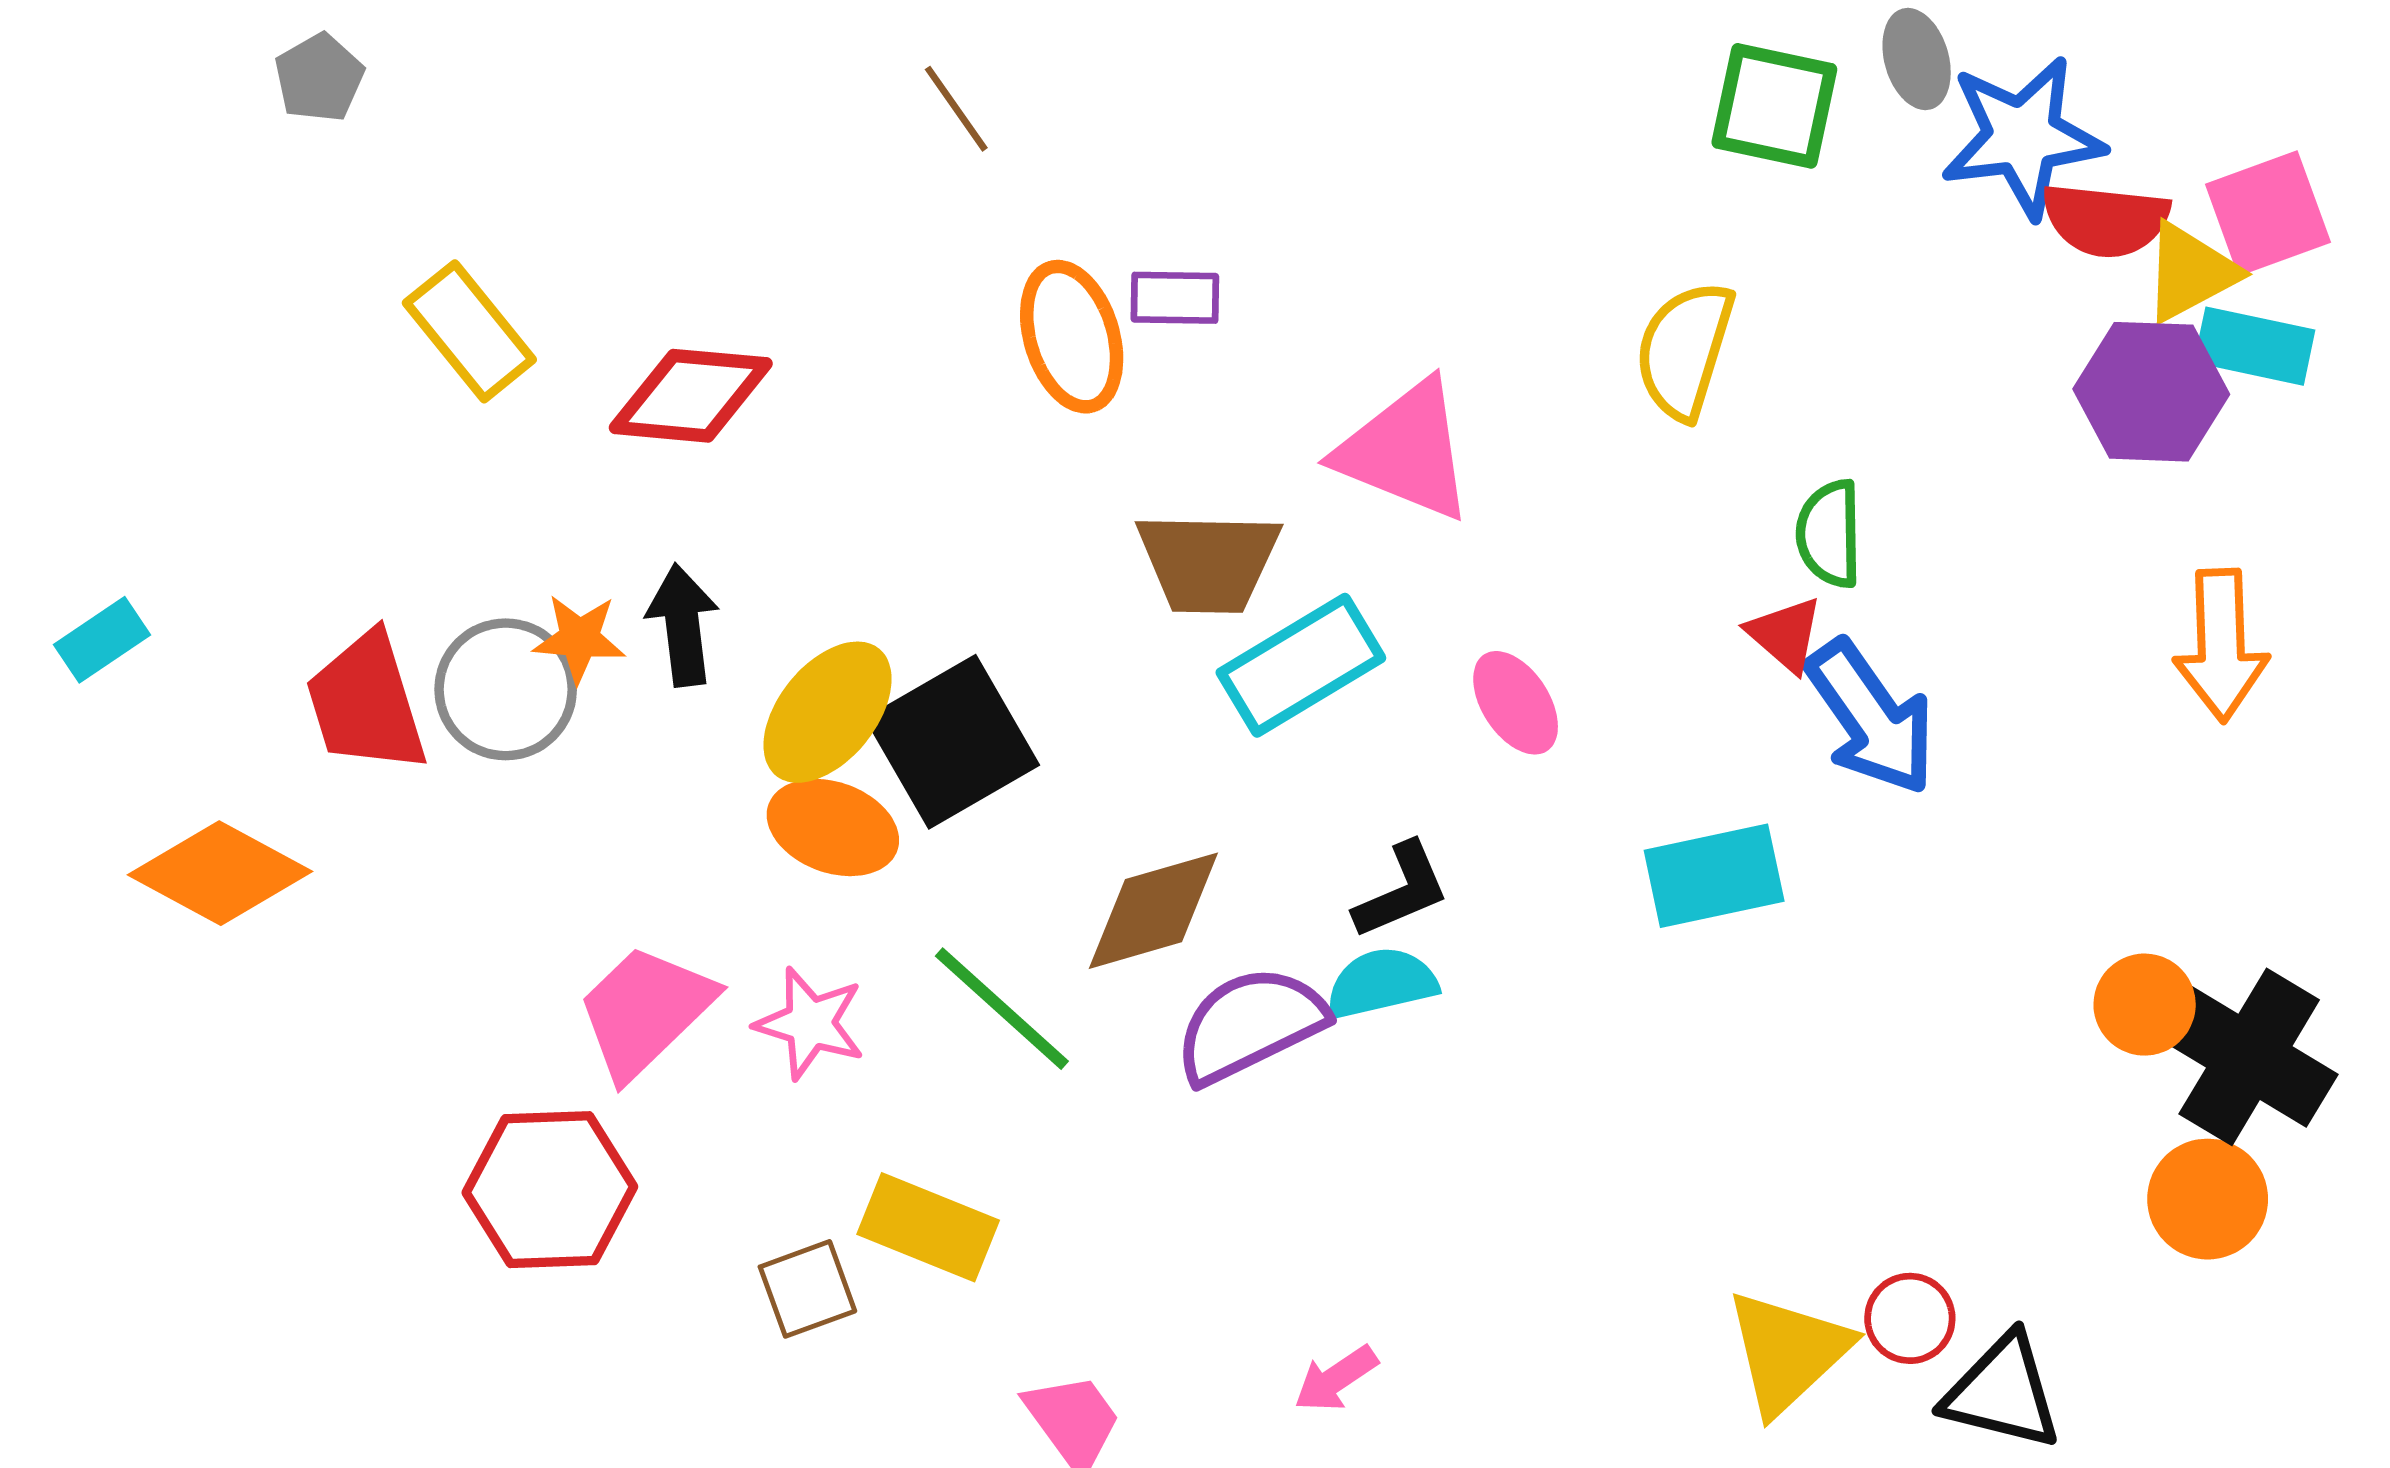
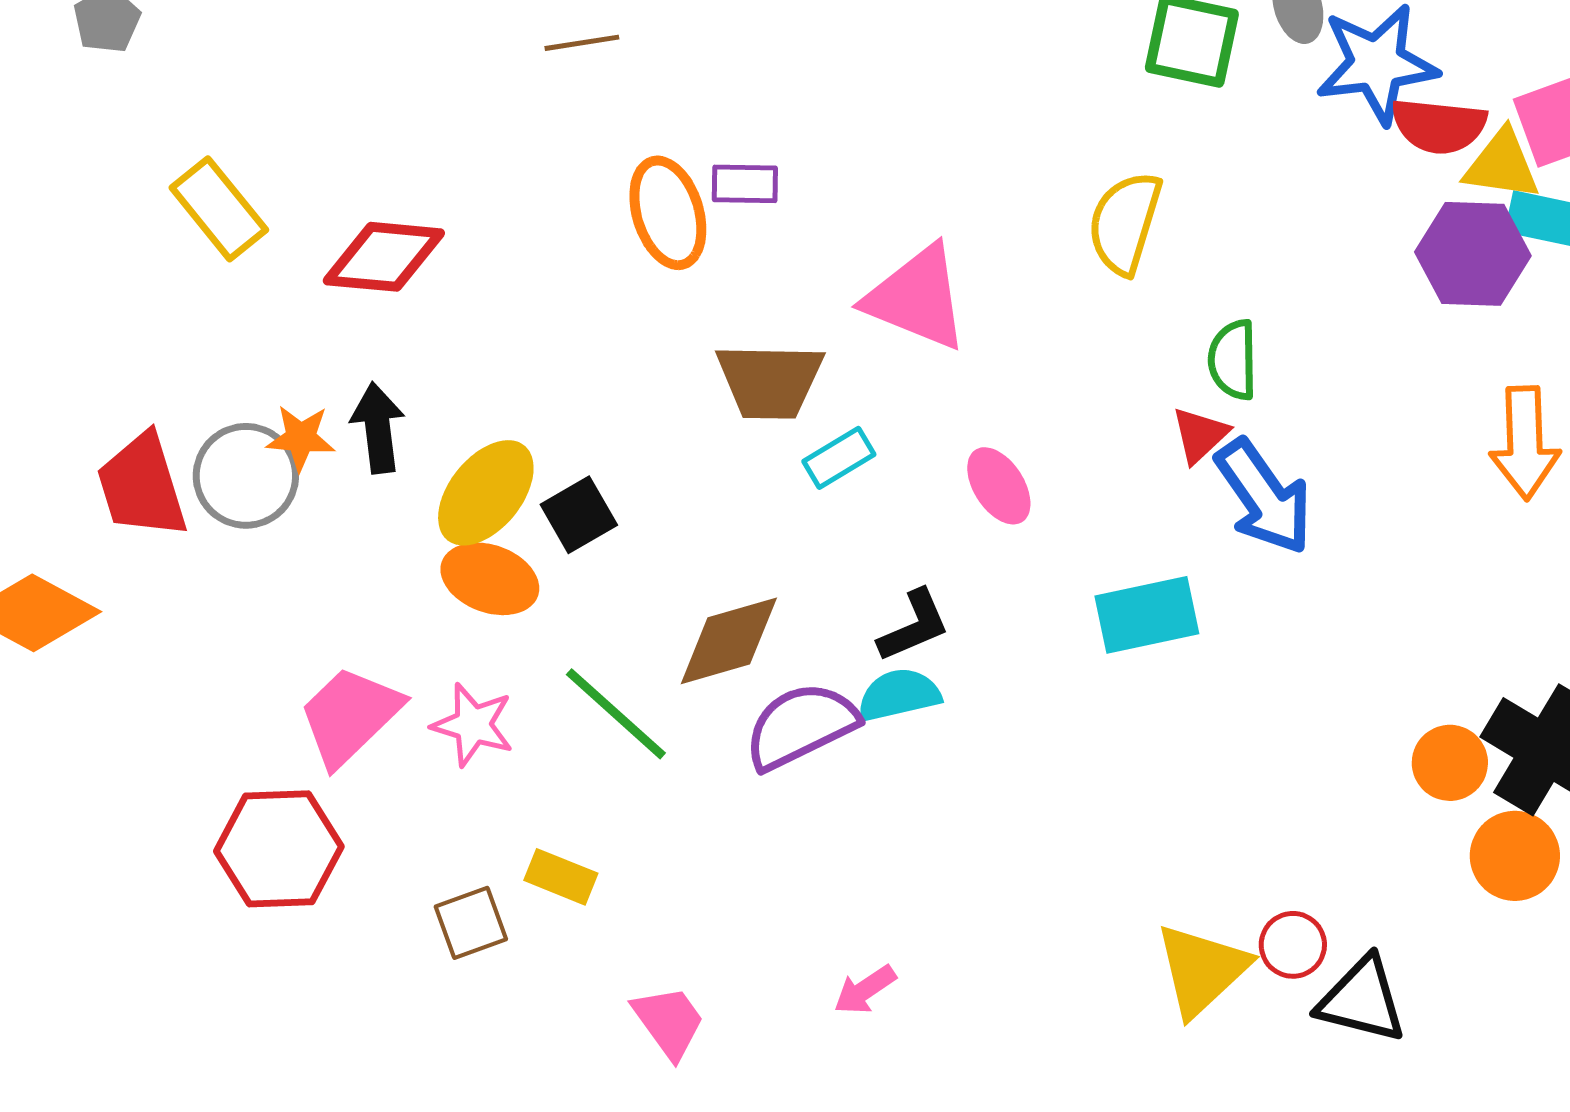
brown line: (956, 109) -> (582, 43), turned -64
yellow triangle: (2190, 272) -> (1502, 165), turned 36
red triangle: (1785, 634) -> (1200, 435), turned 36
cyan rectangle: (1301, 665) -> (839, 458), size x0.6
black square: (952, 742) -> (579, 515), size x0.6
orange circle: (2145, 1005) -> (1450, 763), moved
yellow rectangle: (928, 1227) -> (561, 877), size x0.7

